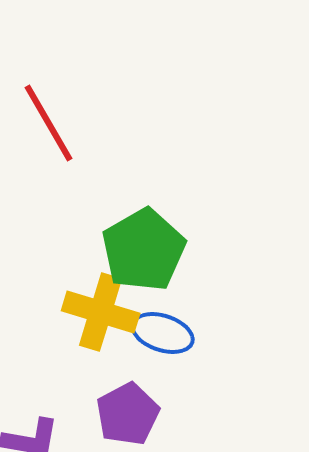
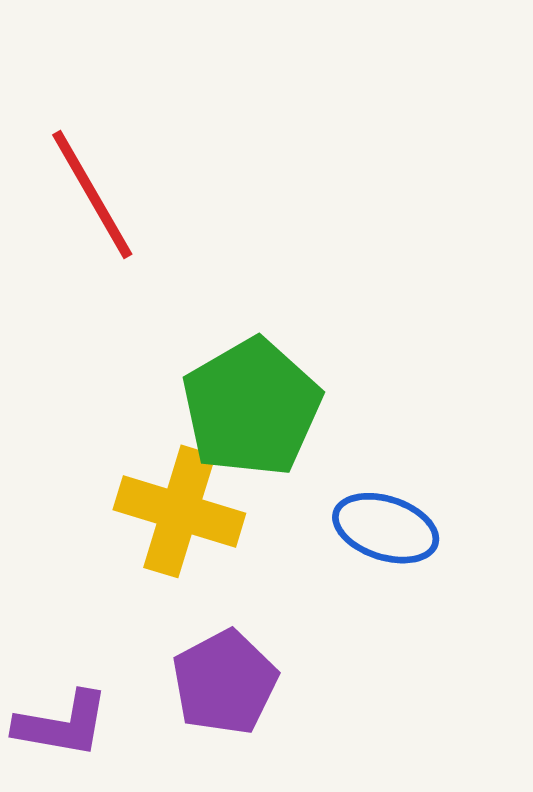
blue ellipse: (163, 333) -> (386, 528), moved

